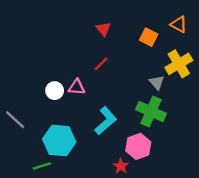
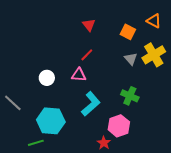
gray triangle: (157, 82) -> (131, 59), moved
pink triangle: (77, 87) -> (79, 75), moved
green cross: (151, 111) -> (130, 96), size x0.7

